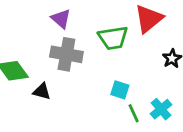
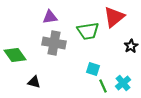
purple triangle: (61, 19) -> (50, 17), turned -49
black triangle: (42, 91) -> (34, 82), moved

